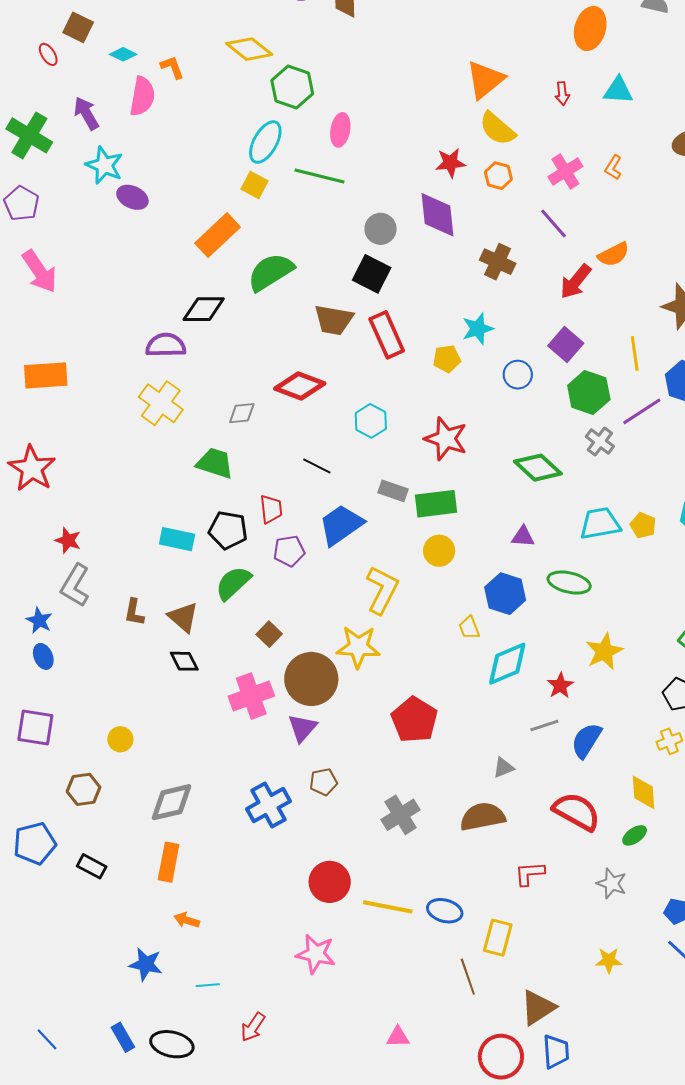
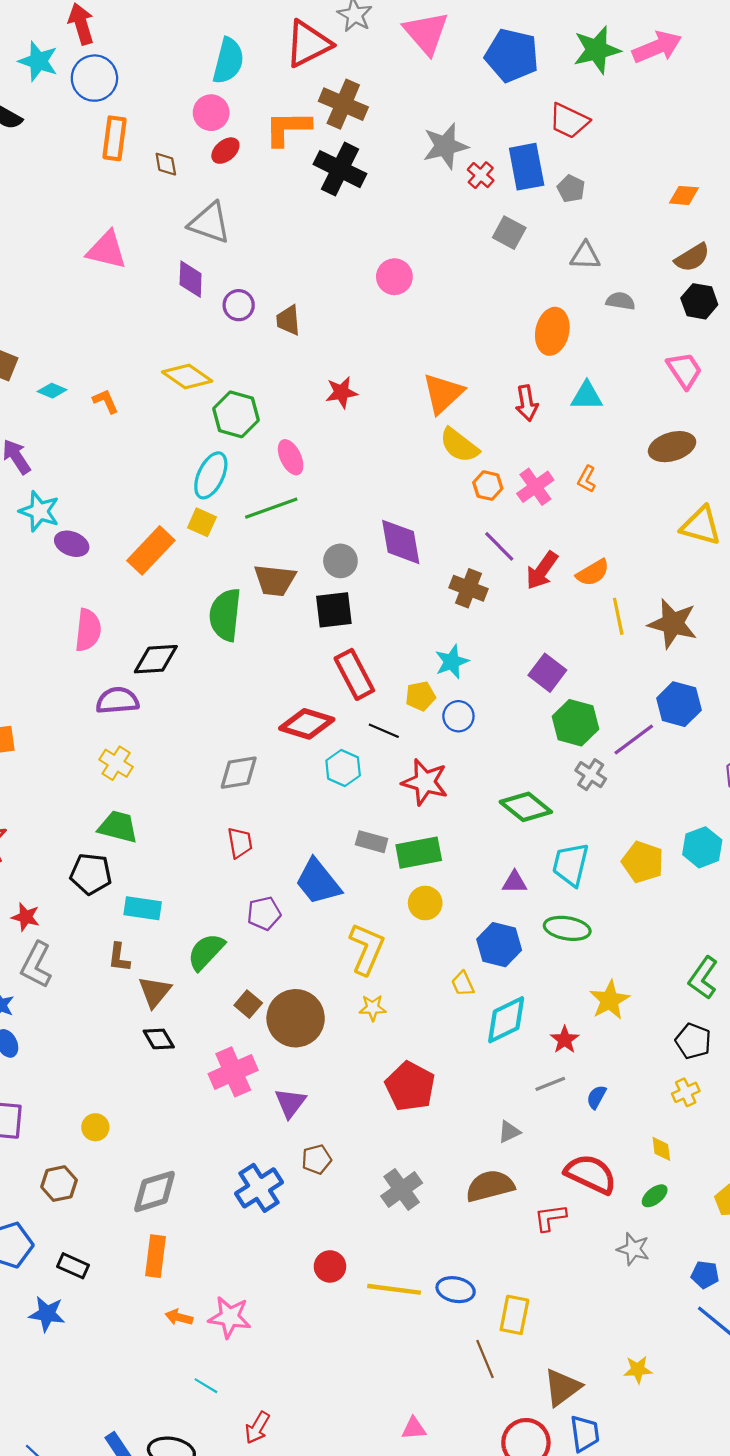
red arrow: (562, 94) -> (527, 403), size x1.4
pink semicircle: (142, 96) -> (88, 630), moved
pink ellipse: (340, 130) -> (291, 457), turned -32
red star: (450, 163) -> (341, 392), moved
green line: (319, 176) -> (271, 508), turned -30
orange hexagon: (498, 176) -> (488, 486), moved
purple line: (553, 224) -> (499, 546), moved
orange rectangle: (218, 235) -> (151, 550), moved
green semicircle: (271, 272) -> (225, 615), turned -48
black square: (372, 274) -> (334, 610), turned -30
red arrow: (576, 281) -> (542, 571), moved
brown trapezoid: (334, 320) -> (275, 580), moved
yellow line: (635, 353) -> (618, 616), moved
blue circle: (518, 375) -> (458, 716), moved
red diamond: (300, 386) -> (307, 724), moved
yellow cross: (161, 403) -> (116, 763), size x0.7
gray diamond: (242, 413) -> (239, 773), moved, size x1.4
green trapezoid: (215, 463) -> (118, 827), moved
black line: (317, 466) -> (384, 731), moved
red trapezoid: (271, 509) -> (240, 843), moved
cyan trapezoid: (600, 523) -> (571, 864), moved, turned -63
blue trapezoid: (341, 525) -> (318, 882), turned -90
yellow pentagon: (643, 525) -> (643, 862), size x1.5
black pentagon: (228, 530) -> (91, 874), moved
brown L-shape: (134, 612) -> (119, 957), moved
brown triangle: (183, 617) -> (155, 992), turned 32
yellow star: (358, 647) -> (373, 1008), moved, size x0.6
brown circle: (311, 679) -> (296, 1018), moved
blue semicircle: (586, 740) -> (596, 1097), size x0.6
yellow diamond: (643, 792) -> (661, 1149), size x0.7
red L-shape: (530, 874) -> (550, 1218), moved
red circle: (330, 882) -> (330, 1266), size x0.7
pink star: (316, 954) -> (230, 1317), moved
yellow star: (609, 960) -> (638, 1370), moved
blue star: (146, 964) -> (47, 1314), moved
cyan line: (208, 985) -> (206, 1386), turned 40

